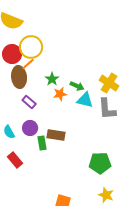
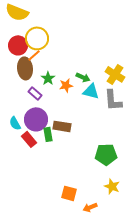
green star: (52, 79) -> (48, 78), moved
purple circle: (30, 128) -> (36, 119), size x1.5
red rectangle: (15, 160) -> (29, 139), moved

